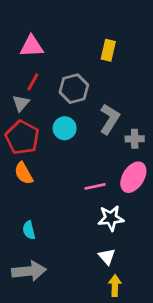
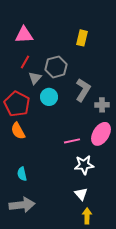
gray triangle: (21, 103) -> (35, 78), moved

